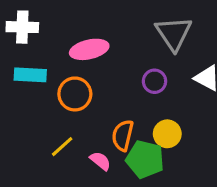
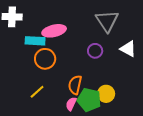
cyan rectangle: (30, 75) -> (35, 41), moved
yellow circle: (167, 134) -> (106, 94), moved
pink semicircle: (100, 161) -> (71, 104), moved, turned -104

